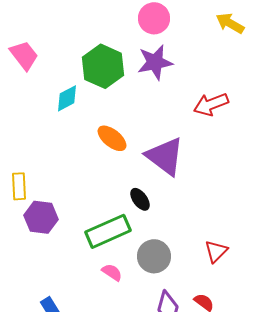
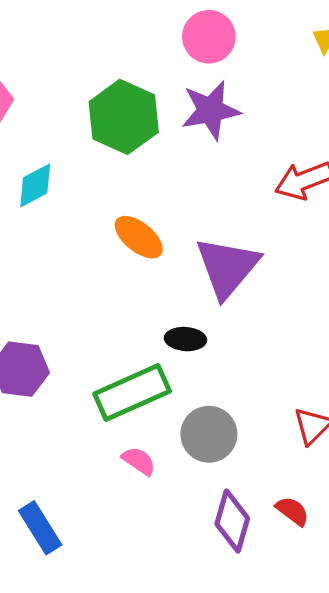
cyan diamond: (67, 98) -> (35, 185), moved
purple triangle: (165, 156) -> (227, 267), turned 33
black ellipse: (140, 199) -> (186, 339), turned -50

